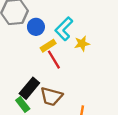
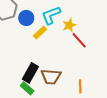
cyan L-shape: (64, 29) -> (51, 15), turned 35
red line: (54, 60) -> (79, 40), moved

